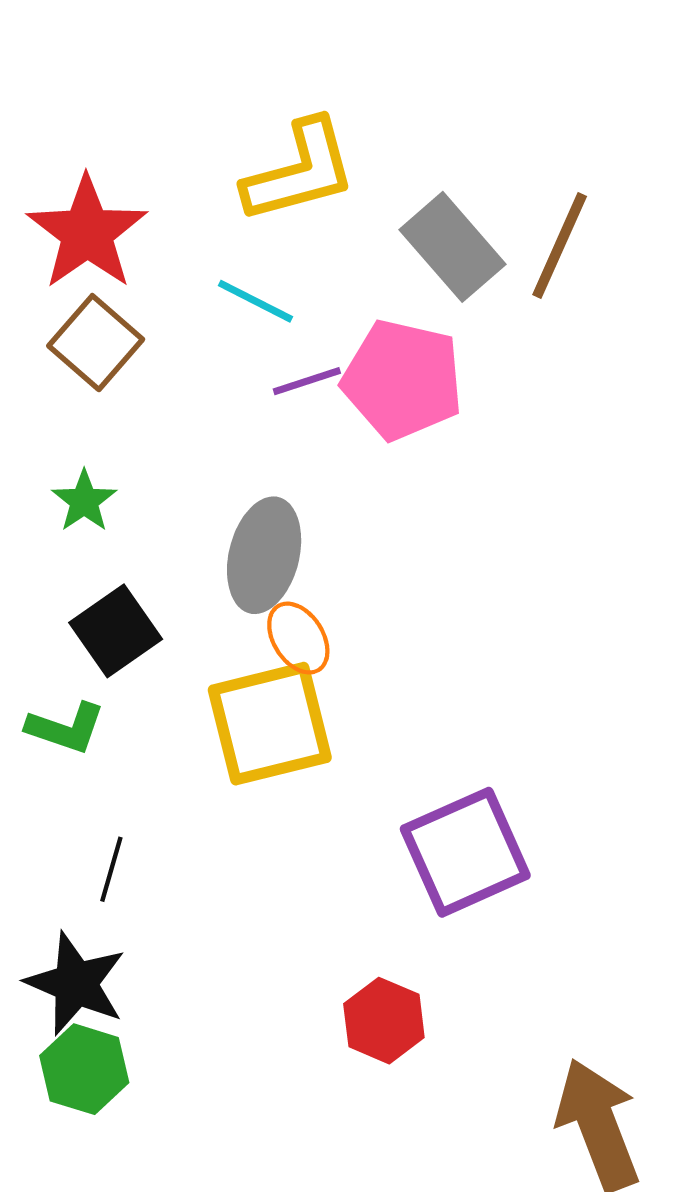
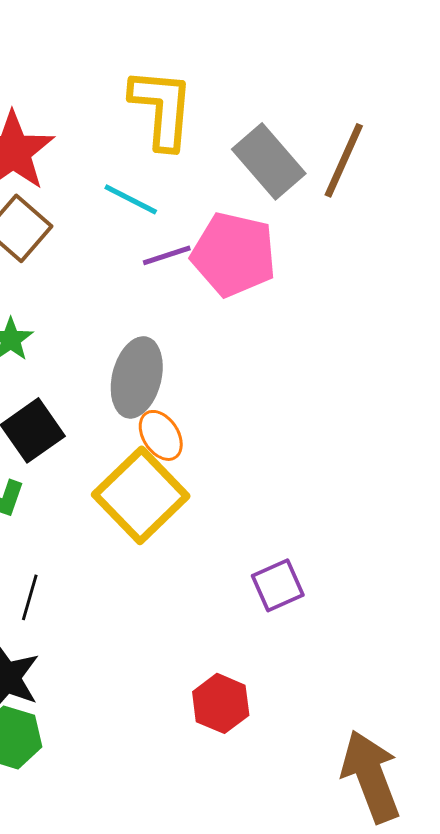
yellow L-shape: (300, 171) -> (162, 108), turned -70
yellow square: (270, 724) -> (141, 495), turned -30
purple square: (465, 852) -> (278, 585), size x0.6

